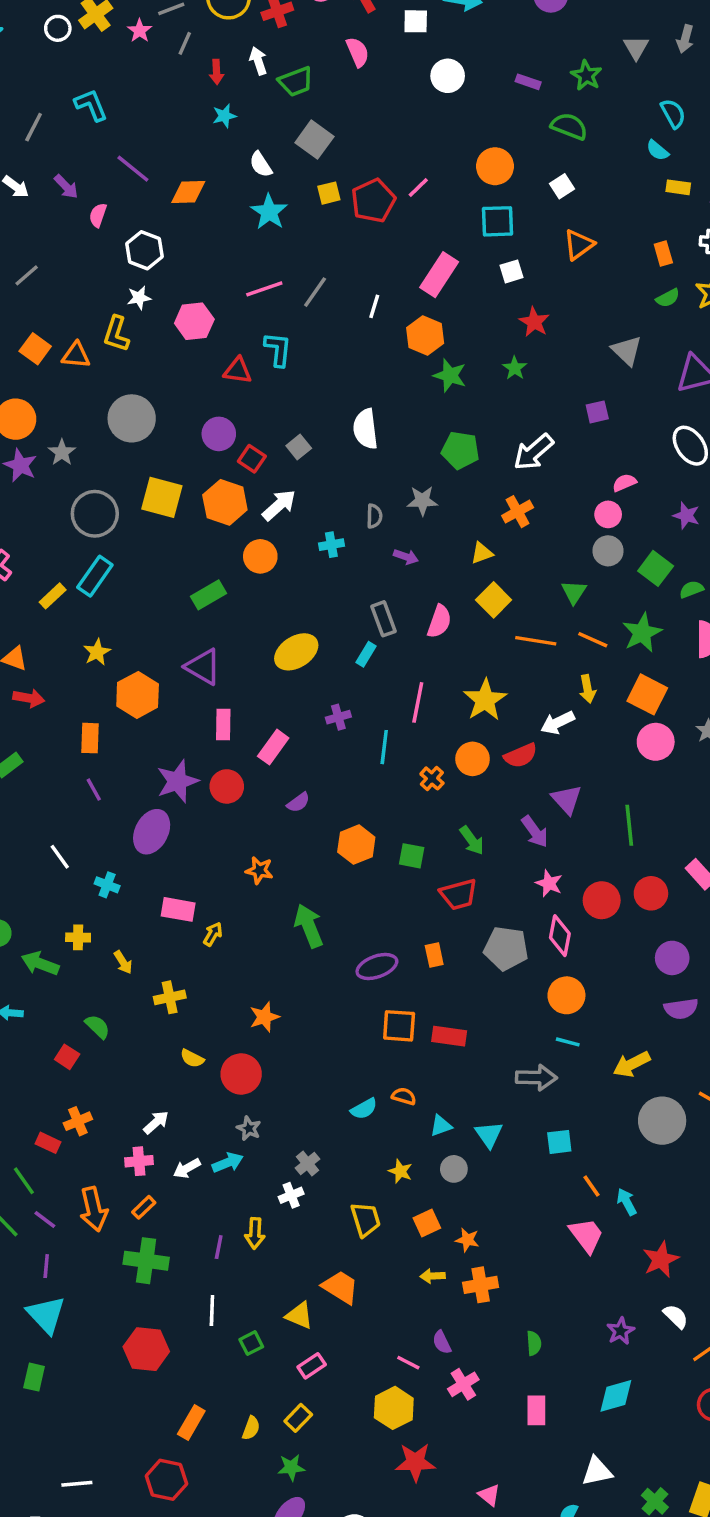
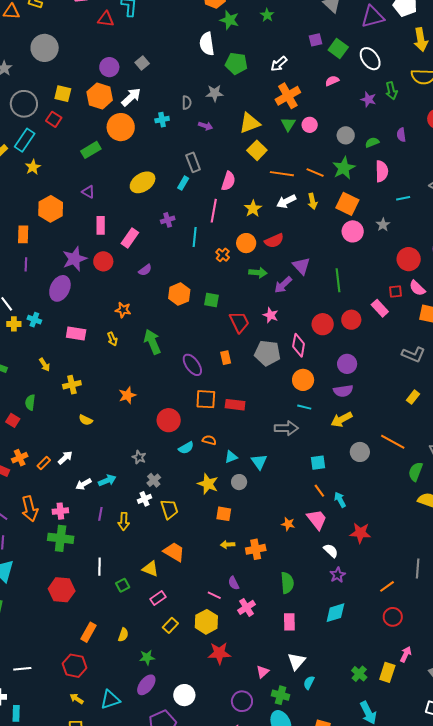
white semicircle: (365, 429) -> (207, 44), moved
purple circle: (219, 434) -> (109, 67), moved
white arrow: (533, 452) -> (279, 64), size x0.7
red square: (252, 459) -> (54, 119), moved
yellow square: (162, 497) -> (63, 94), size x0.7
orange cross: (518, 512) -> (288, 96), moved, size x1.4
pink circle: (608, 514) -> (310, 125), moved
gray circle: (608, 551) -> (346, 135), moved
yellow triangle: (482, 553) -> (250, 123), size x1.6
orange circle: (260, 556) -> (121, 127), size x1.4
green square: (656, 568) -> (338, 48), moved
green triangle: (574, 592) -> (288, 124), moved
pink semicircle: (439, 621) -> (228, 181), moved
yellow star: (97, 652) -> (33, 167), moved
purple triangle: (203, 667) -> (88, 192), size x0.6
yellow star: (485, 700) -> (253, 209), size x0.7
white arrow: (558, 723) -> (286, 201), moved
purple line: (94, 790) -> (26, 264), turned 32
purple arrow: (535, 832) -> (283, 285), turned 84
green arrow: (472, 840) -> (258, 273), moved, turned -48
pink star: (549, 883) -> (271, 315), moved
red trapezoid: (459, 894) -> (239, 322), turned -100
yellow arrow: (213, 934) -> (112, 339), moved, turned 128
yellow cross: (78, 937) -> (14, 324), moved
purple circle: (672, 958) -> (347, 364), moved
purple ellipse: (377, 966) -> (192, 365), turned 75
purple semicircle: (681, 1009) -> (343, 391), moved
green semicircle: (98, 1027) -> (30, 402), turned -126
red circle: (241, 1074) -> (169, 420), moved
gray circle: (662, 1121) -> (360, 452), size x0.7
gray star: (249, 1128) -> (139, 457), moved
cyan square: (559, 1142) -> (318, 463), moved
pink cross: (139, 1161) -> (60, 511), moved
yellow star: (400, 1171) -> (208, 484), size x1.5
orange rectangle: (144, 1207) -> (44, 463), moved
yellow trapezoid: (366, 1219) -> (169, 509), moved
orange square: (427, 1223) -> (224, 514), turned 35
orange star: (467, 1240) -> (288, 524), moved
purple line: (219, 1247) -> (100, 514), moved
red star: (661, 1259) -> (360, 533), turned 30
white semicircle: (676, 1316) -> (331, 551), moved
green semicircle: (534, 1343) -> (287, 583), size x1.5
yellow rectangle: (298, 1418) -> (170, 625), moved
white triangle: (597, 1471) -> (296, 661), moved, turned -36
pink triangle: (489, 1495) -> (263, 672), turned 40

